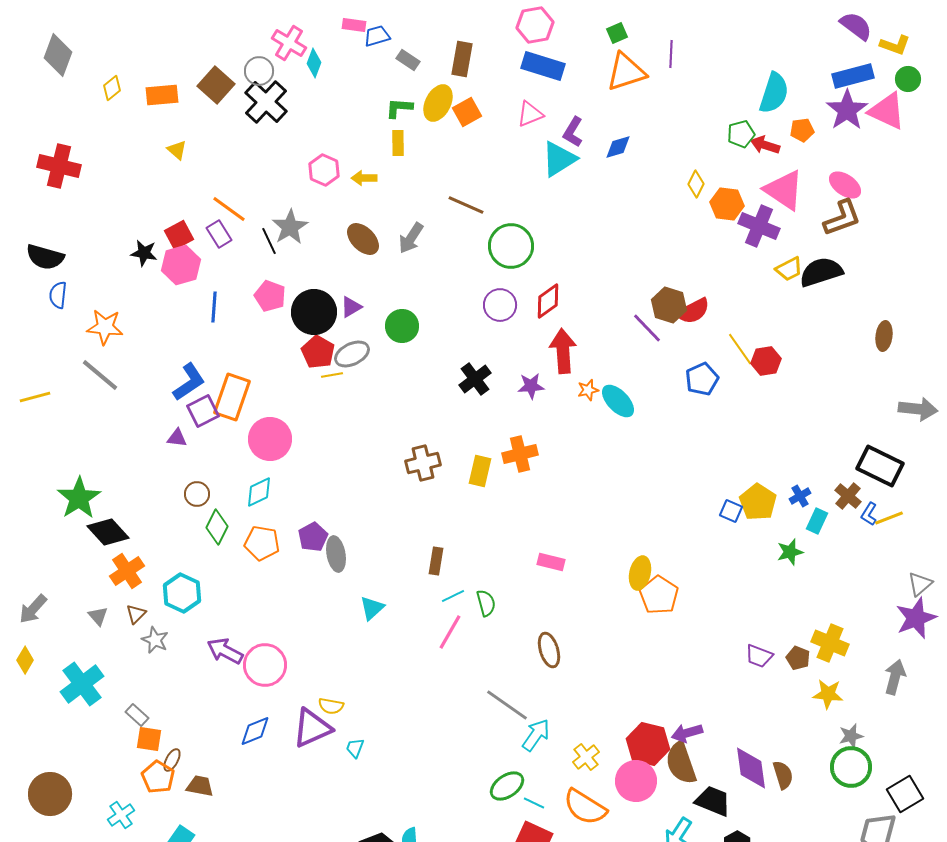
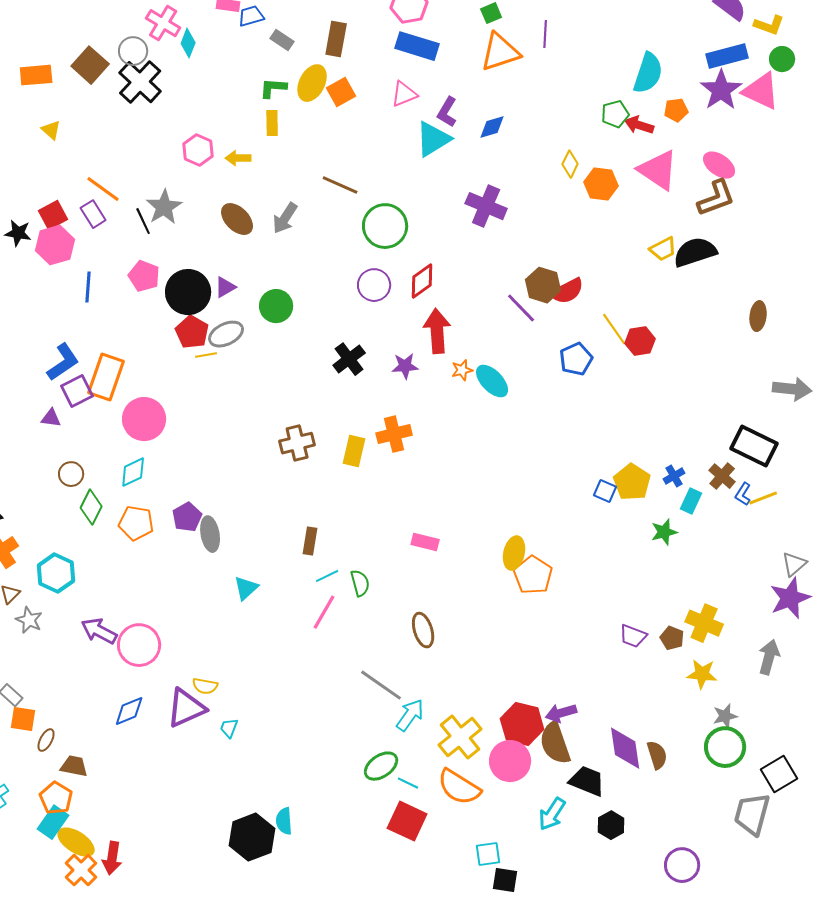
purple cross: (759, 226) -> (486, 206), moved
yellow cross: (586, 757) -> (460, 737), size x1.6
orange pentagon: (158, 777) -> (56, 798), moved

